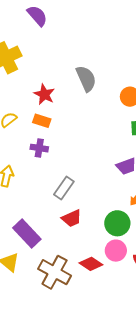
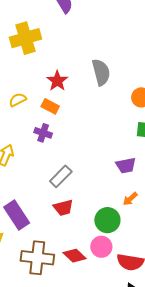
brown cross: (55, 272) -> (37, 258), turned -32

